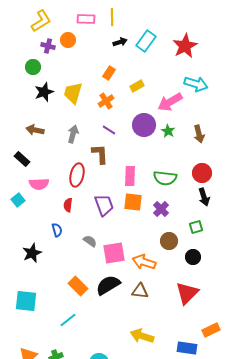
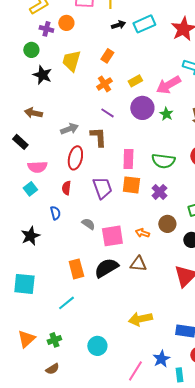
cyan rectangle: (146, 41) -> (144, 24), turned 30
yellow rectangle: (137, 86) -> (135, 81), moved
black star: (44, 92) -> (42, 75), turned -30
yellow trapezoid: (73, 93) -> (71, 61), moved
gray arrow: (73, 134) -> (69, 129), moved, turned 54
cyan square: (18, 200) -> (30, 189), moved
orange arrow: (144, 262) -> (142, 233), moved, size x0.6
orange rectangle: (78, 286) -> (76, 269), turned 30
brown triangle: (140, 291) -> (138, 264), moved
yellow arrow: (142, 336) -> (140, 319), turned -30

